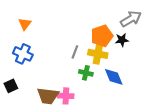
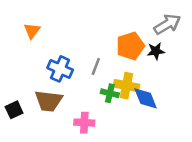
blue cross: (23, 54) -> (60, 69), moved
yellow cross: (98, 54) -> (126, 86), moved
brown trapezoid: (48, 96) -> (49, 101), moved

